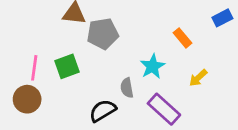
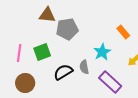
brown circle: (27, 99) -> (25, 83), moved
black semicircle: (103, 111) -> (63, 72), moved

